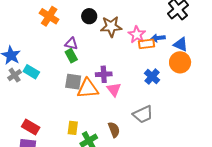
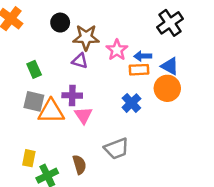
purple triangle: (71, 44) -> (80, 61), moved
orange rectangle: (147, 44) -> (139, 70), moved

